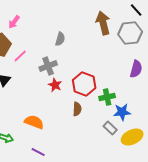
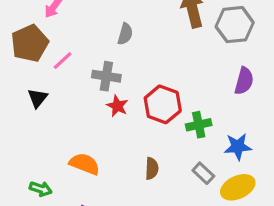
gray cross: (48, 66) -> (106, 76), turned 30
brown semicircle: (77, 109) -> (152, 169), moved
blue star: (122, 112) -> (238, 147), moved

